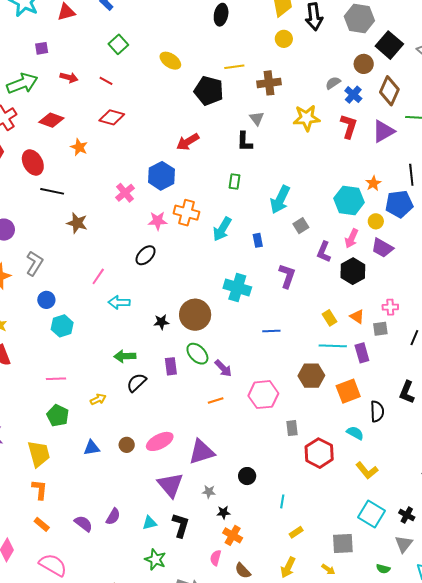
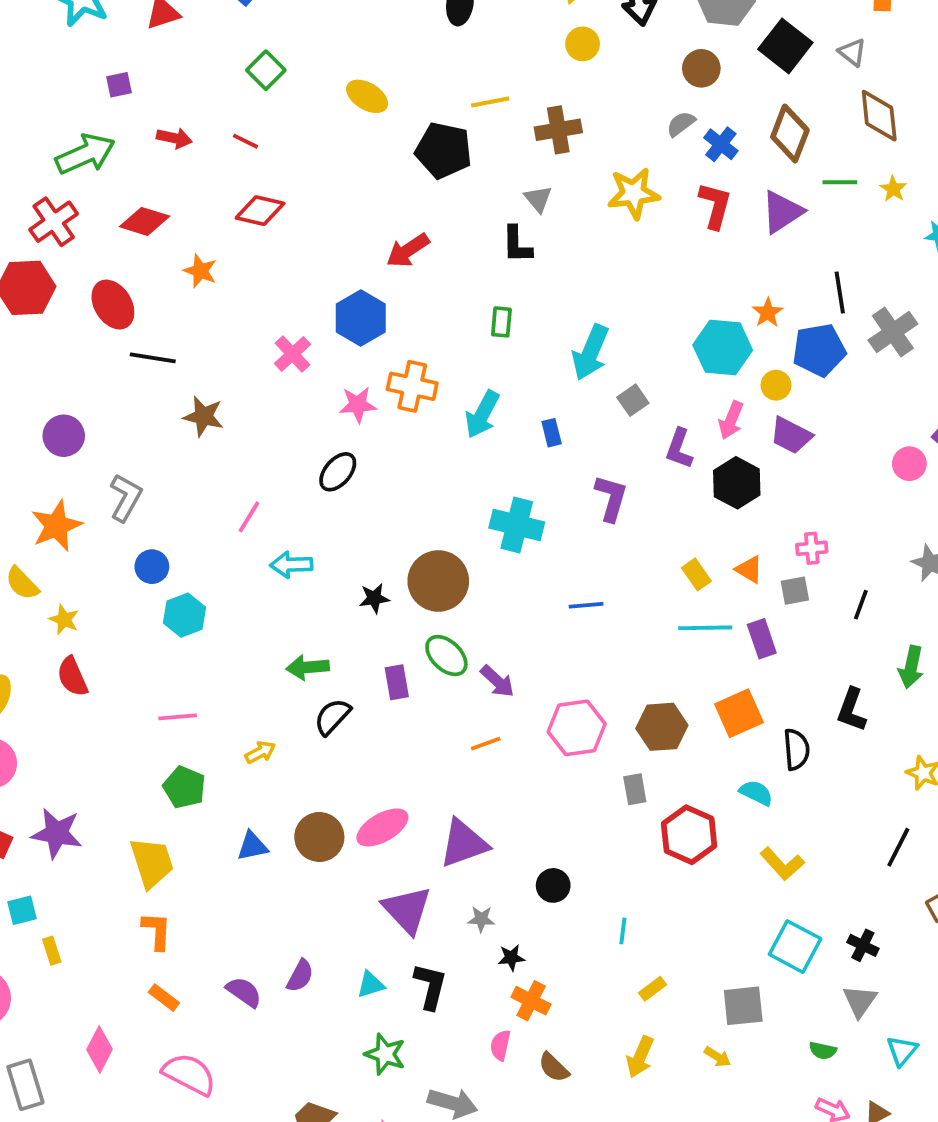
brown circle: (364, 64) -> (701, 68), moved
brown hexagon: (311, 376) -> (662, 727), moved
brown circle: (127, 445) -> (319, 837), size x1.6

